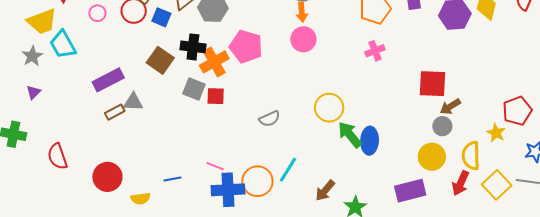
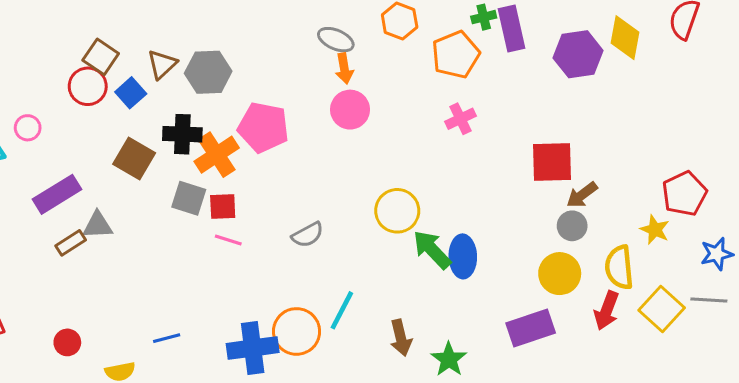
pink circle: (97, 13) -> (28, 128), moved
blue square: (161, 17) -> (131, 93), turned 30
pink line: (215, 166) -> (228, 240), moved
red circle: (107, 177) -> (67, 342), size x0.6
brown arrow: (325, 191) -> (401, 338), turned -50

